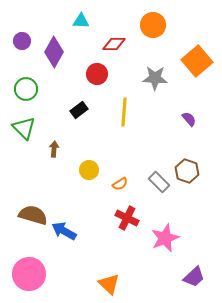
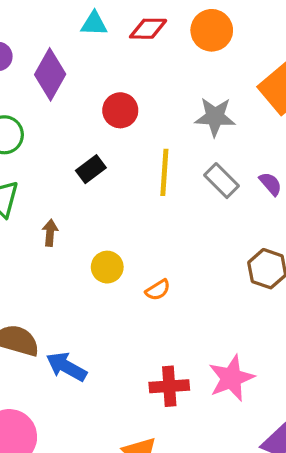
red diamond: (114, 44) -> (148, 29), moved
gray rectangle: (159, 182) -> (222, 181), moved
red cross: (127, 218) -> (169, 386), moved, turned -30

